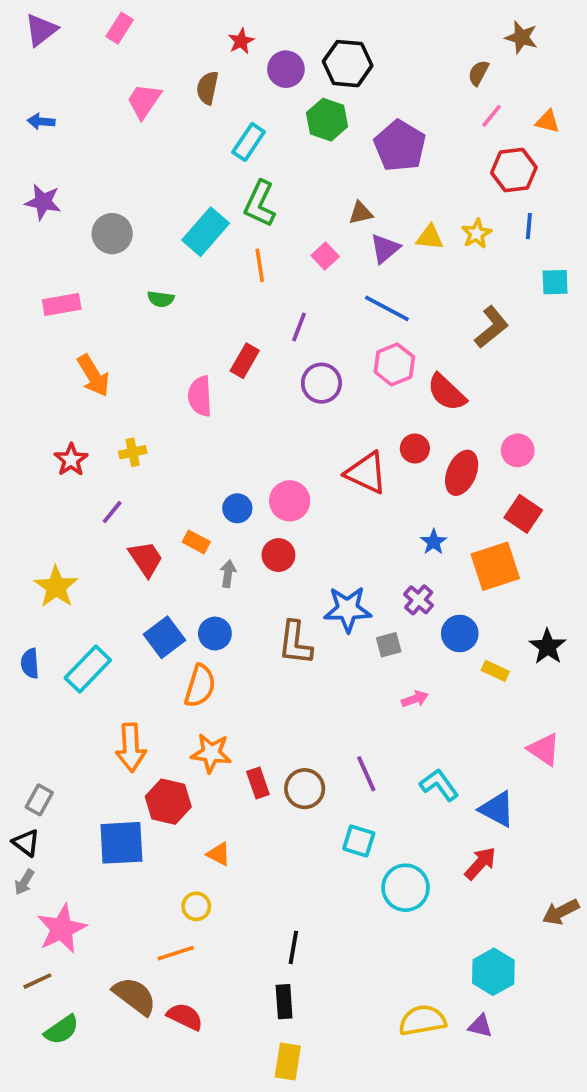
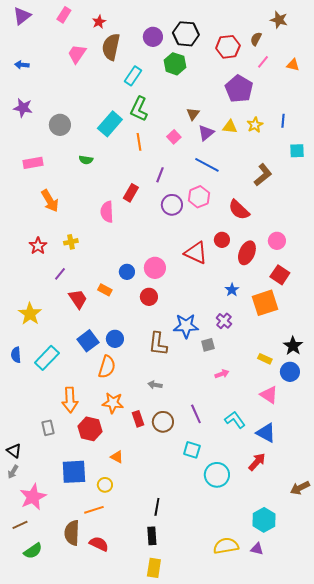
red star: (241, 41) -> (99, 22), moved
brown semicircle: (207, 88) -> (111, 47), size x1.5
purple pentagon: (400, 146) -> (239, 89), moved
red hexagon: (514, 170) -> (228, 47), moved
brown triangle: (361, 213) -> (193, 114), turned -40
pink hexagon: (394, 364) -> (199, 197), moved
gray arrow: (228, 574) -> (155, 385), moved, turned -88
blue circle: (460, 634) -> (290, 372), moved
pink triangle: (544, 749) -> (269, 395), moved
gray rectangle: (39, 800) -> (48, 428), moved, turned -42
blue square: (121, 843) -> (74, 472), moved
brown semicircle: (135, 996) -> (72, 533), turned -125

